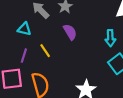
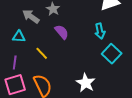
purple line: (24, 56) -> (15, 62), moved

